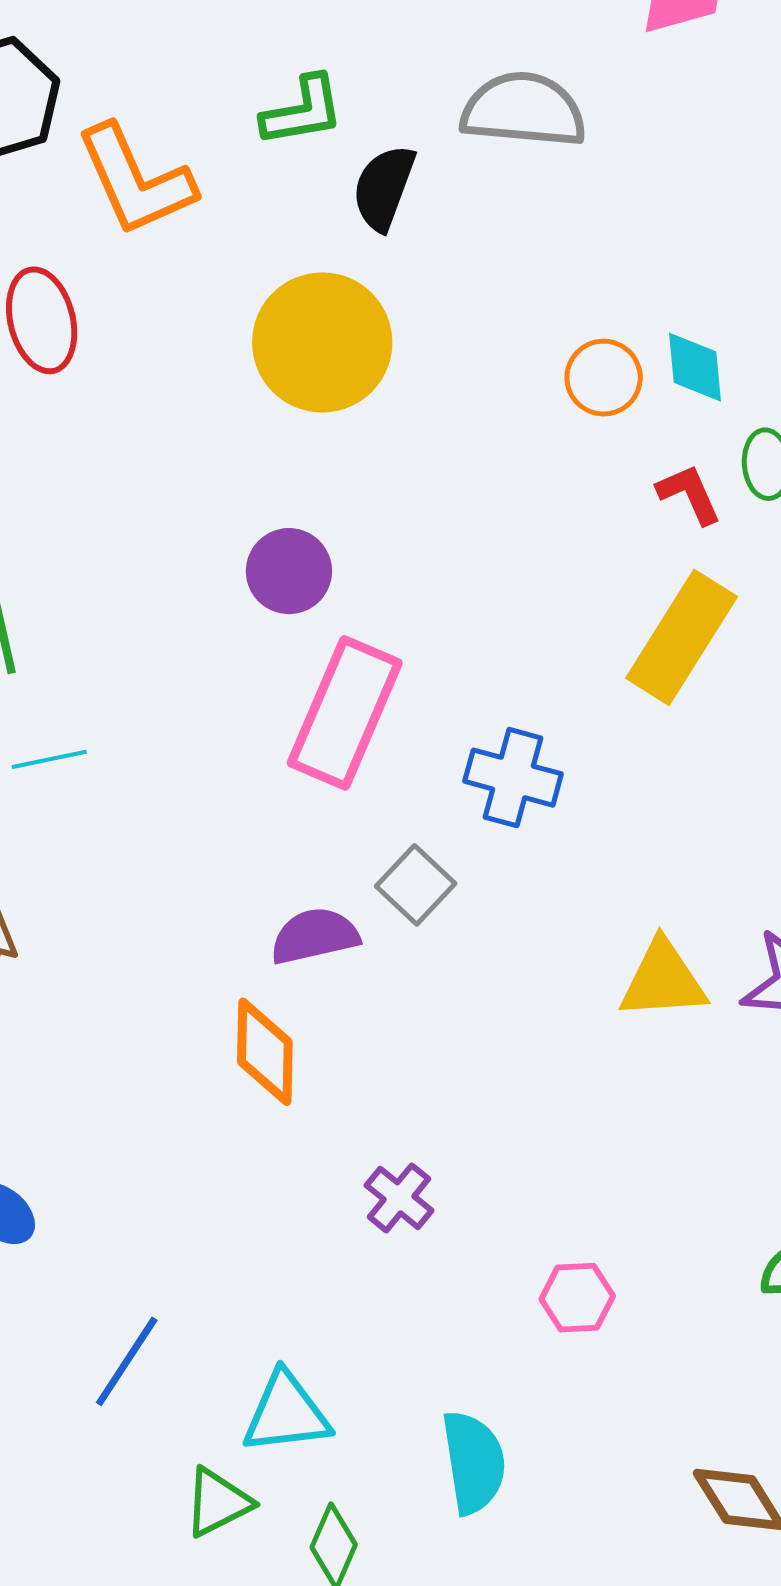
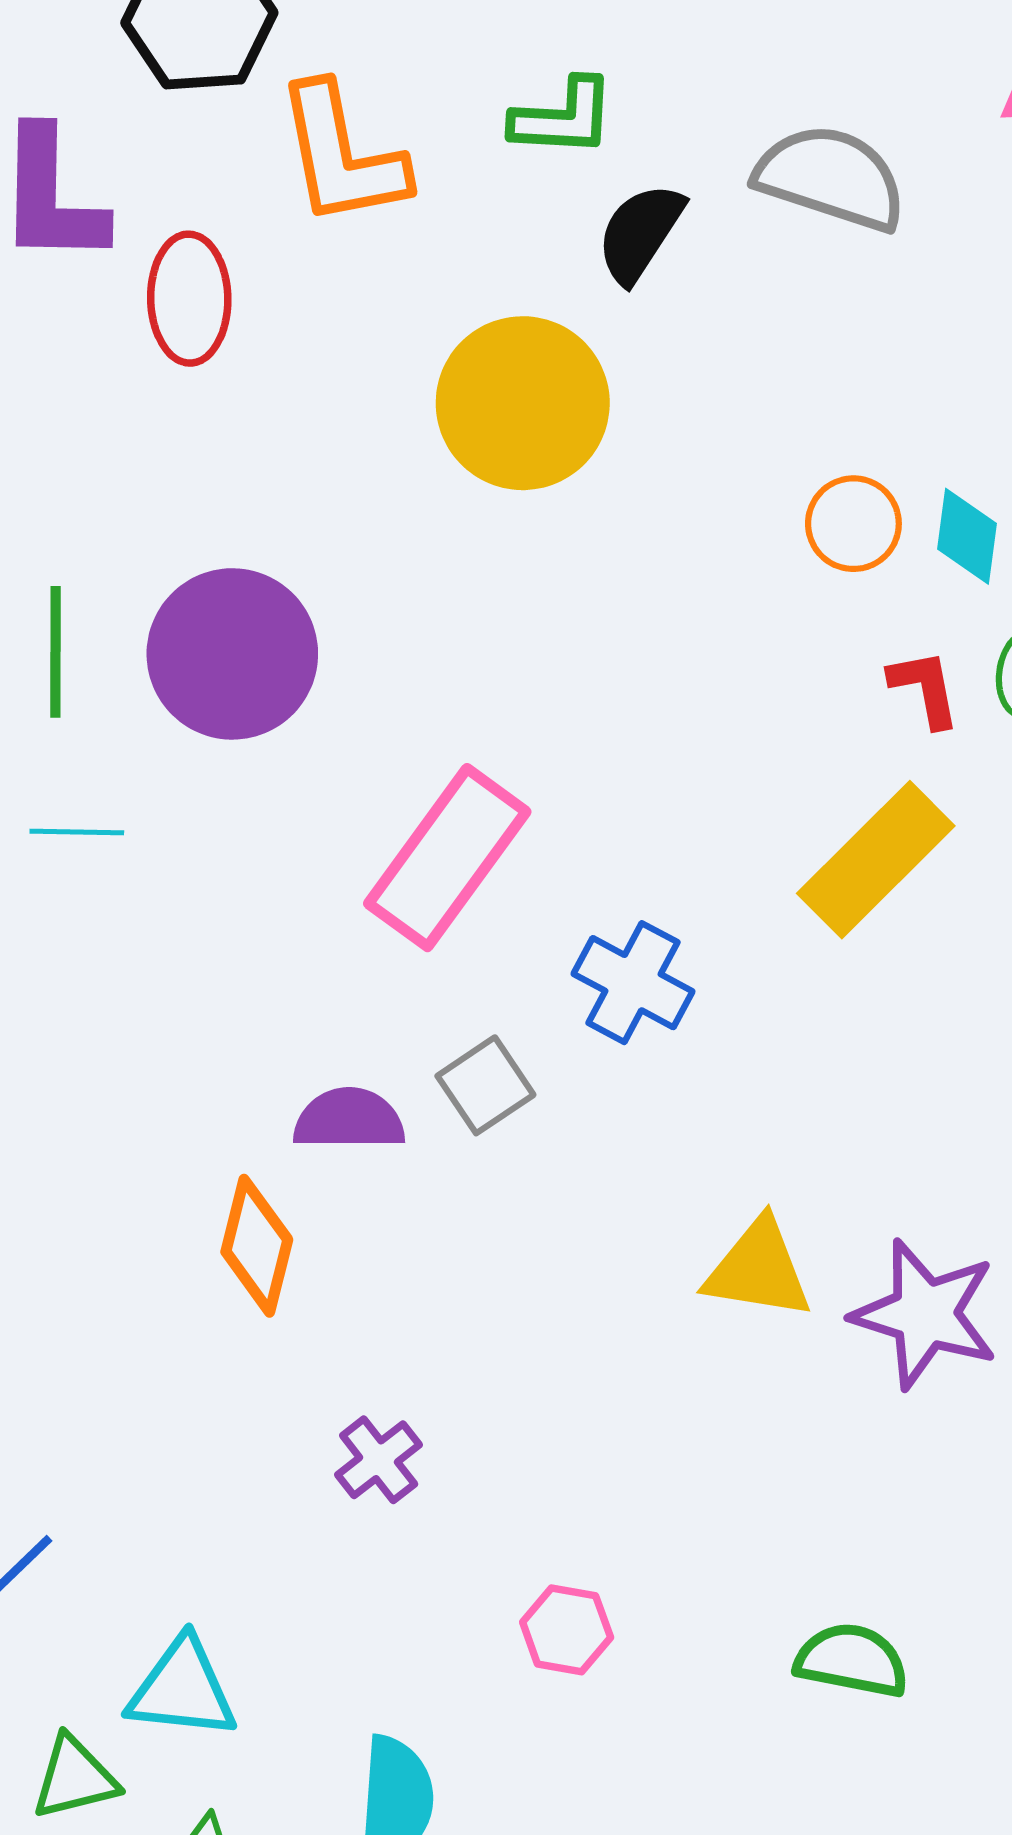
purple circle: (289, 571) -> (232, 654), moved, size x1.6

